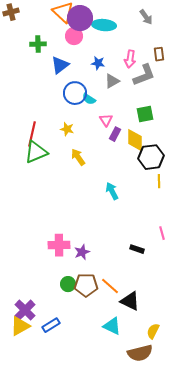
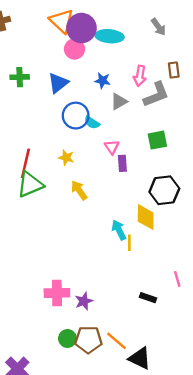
green cross: (38, 44) -> (20, 77), moved
purple rectangle: (115, 134) -> (122, 163), turned -32
yellow diamond: (135, 140) -> (146, 217), moved
yellow line: (159, 181) -> (129, 243), moved

